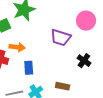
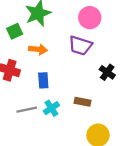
pink circle: (86, 21) -> (90, 18), moved
orange arrow: (17, 47) -> (38, 49), moved

